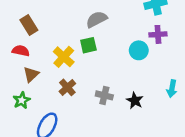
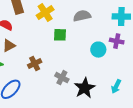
gray semicircle: (97, 19) -> (82, 16), moved
yellow cross: (64, 57) -> (45, 12), moved
black star: (135, 101) -> (85, 88), size x1.5

